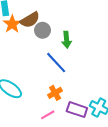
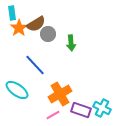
blue line: (56, 63) -> (35, 65), moved
orange cross: (55, 93) -> (60, 94), size x1.6

